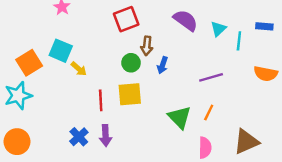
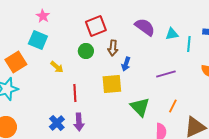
cyan triangle: (218, 29) -> (172, 34), turned 32
cyan square: (61, 51) -> (38, 40), moved
green circle: (131, 63) -> (86, 51), moved
yellow square: (130, 94) -> (112, 84), moved
orange line: (209, 113) -> (173, 106), moved

